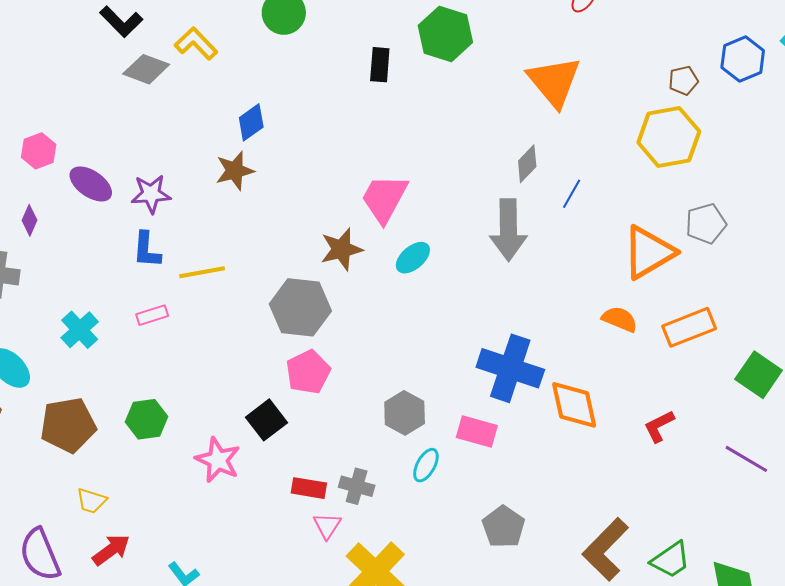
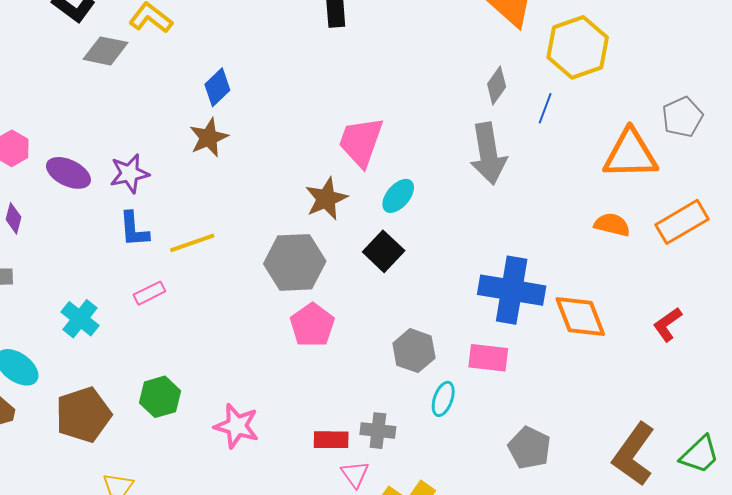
yellow hexagon: (669, 137) -> (578, 47), moved
orange triangle: (649, 252) -> (630, 154), turned 38
black square: (266, 420) -> (384, 251), moved

